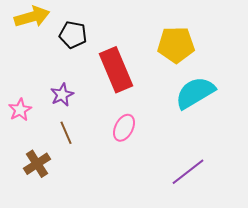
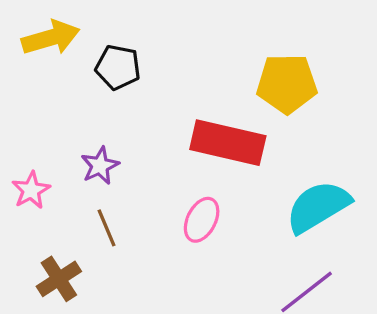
red rectangle: (116, 70) -> (228, 143), moved, turned -54
cyan semicircle: (195, 93) -> (318, 207), moved

